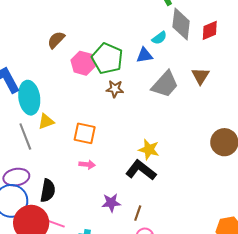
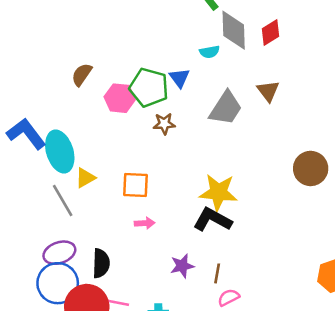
cyan semicircle: (159, 38) -> (209, 52), turned 35
blue triangle: (144, 55) -> (179, 78), moved, turned -48
yellow star: (149, 150) -> (218, 192), size x1.4

